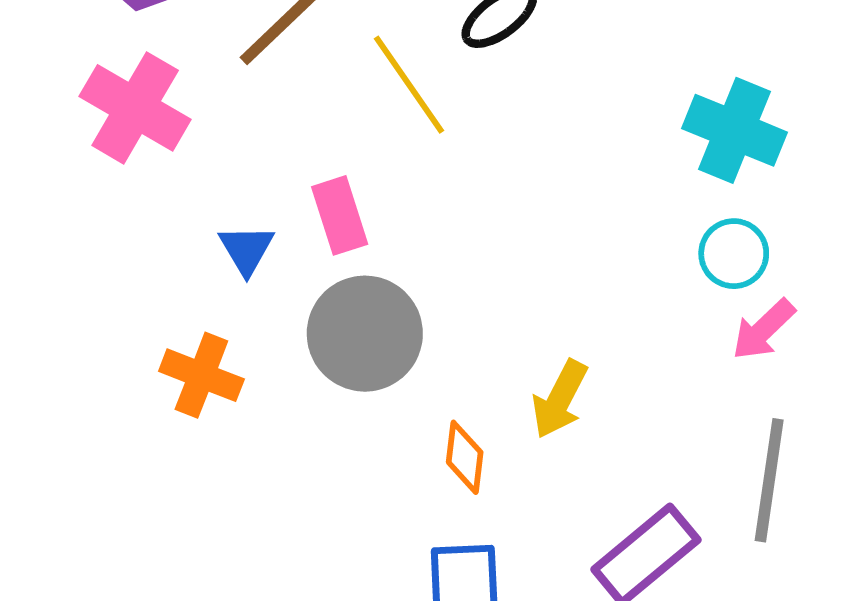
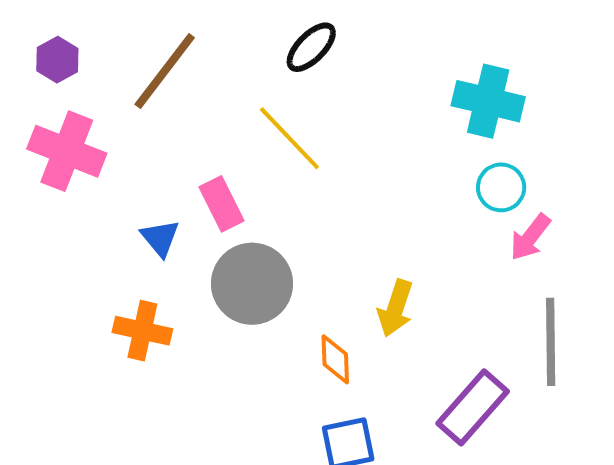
yellow line: (409, 85) -> (289, 138), moved

